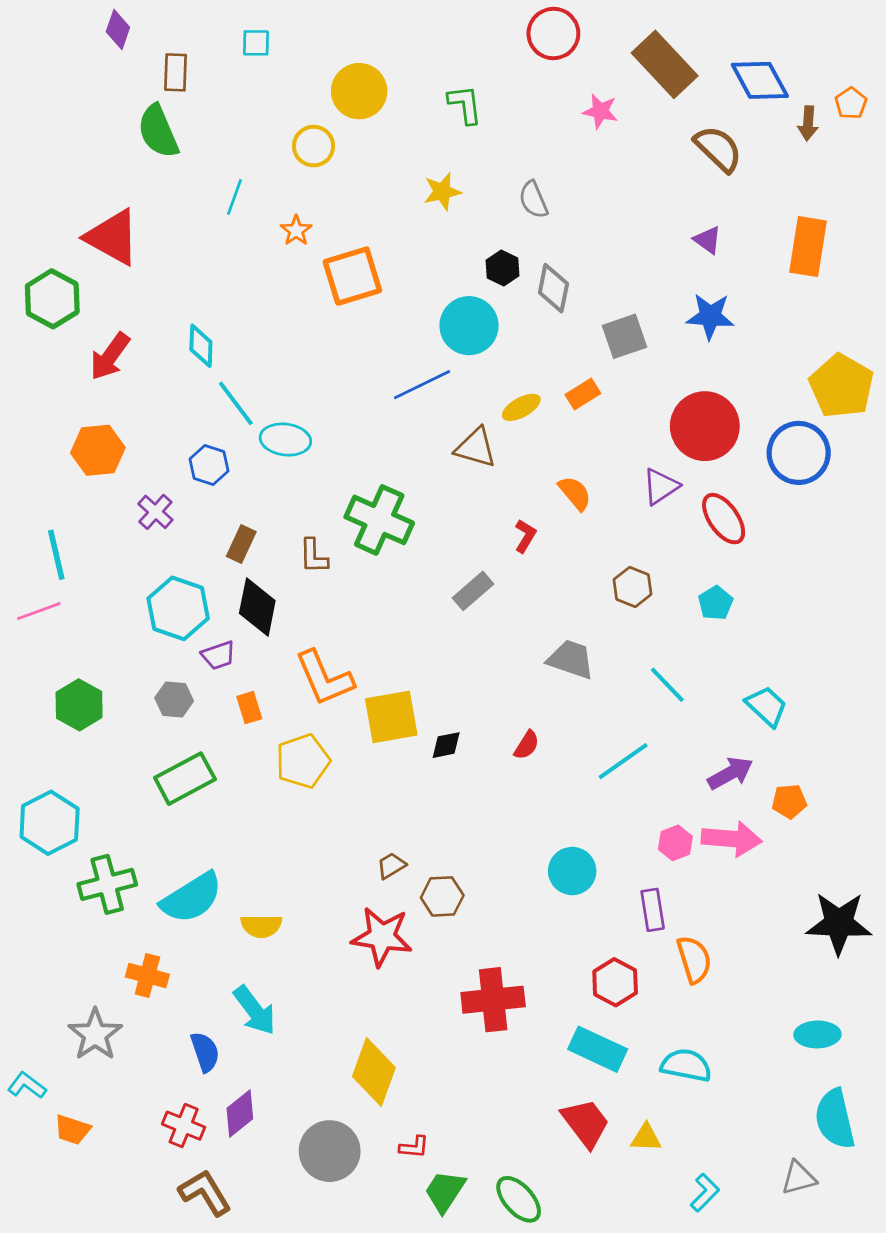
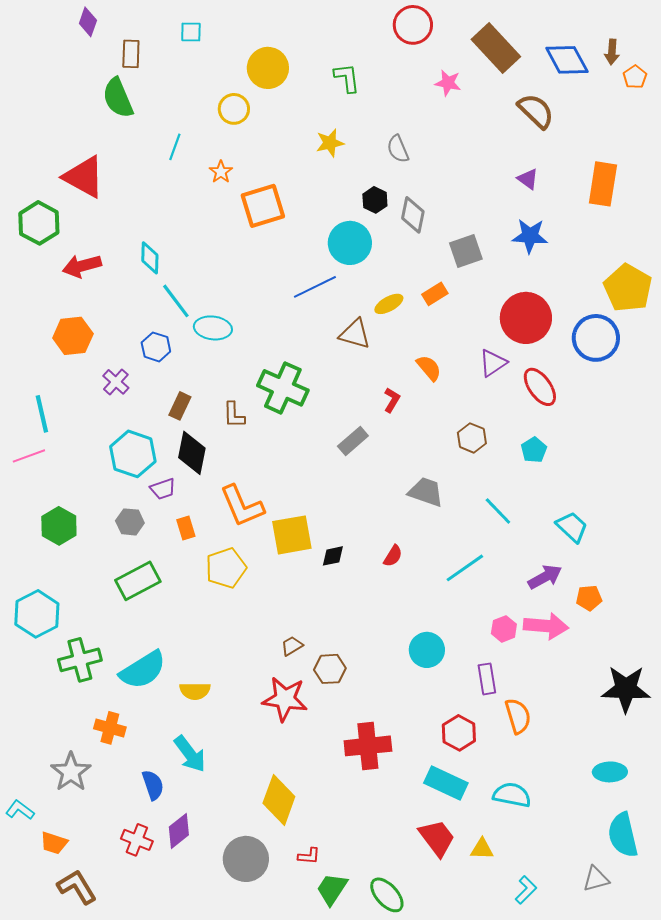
brown arrow: (808, 123) -> (612, 52), moved
red arrow: (110, 356) -> (82, 266), turned 39
brown L-shape: (205, 1193) -> (77, 887), moved

